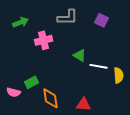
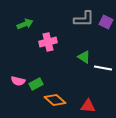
gray L-shape: (68, 17) -> (84, 19), moved
pink semicircle: (14, 92) -> (18, 81), moved
orange diamond: (51, 98) -> (55, 100), turned -40

